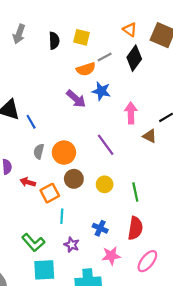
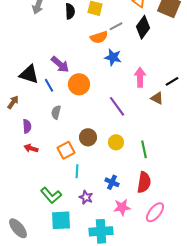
purple arrow: (76, 99) -> (60, 64), moved
orange circle: (64, 153) -> (79, 84), moved
red arrow: (28, 182) -> (31, 148), moved

